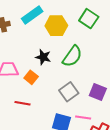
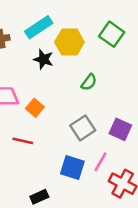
green semicircle: (72, 56) -> (89, 82), size x0.6
black star: (43, 57) -> (43, 59), moved
pink line: (83, 118) -> (100, 162), turned -70

